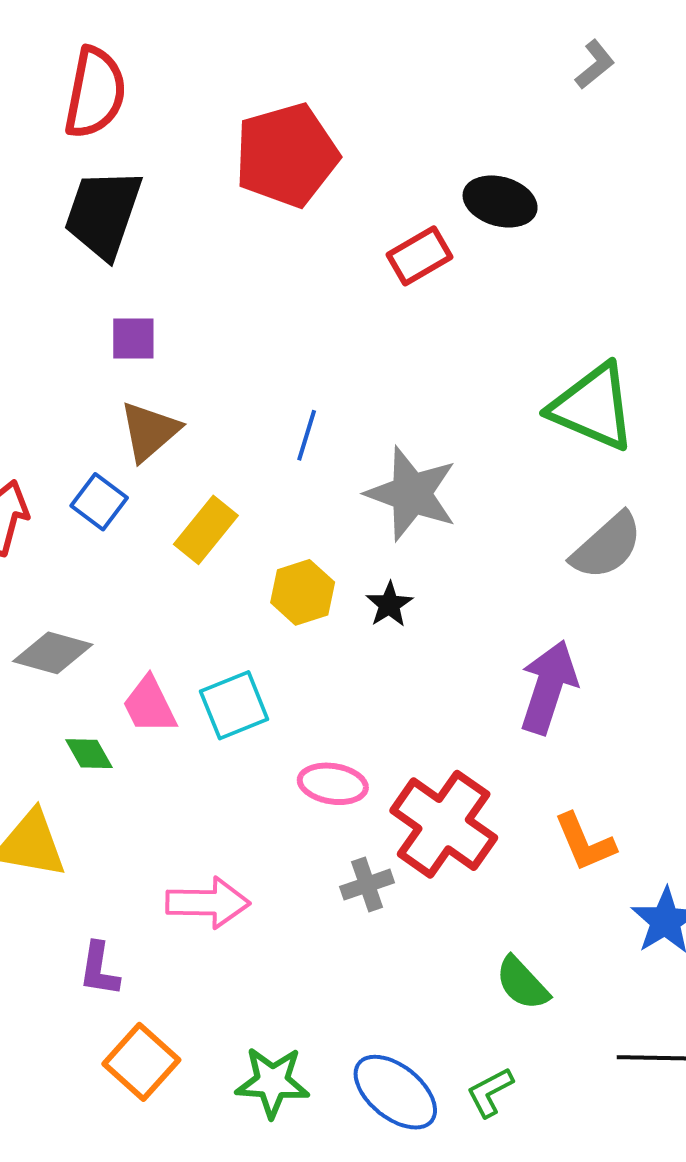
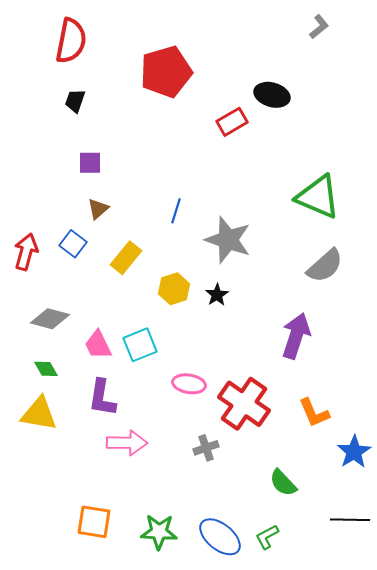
black trapezoid: (103, 214) -> (75, 101), size x0.5
brown triangle: (149, 431) -> (98, 209), size x0.7
green diamond: (89, 754) -> (46, 369), moved
gray cross: (367, 885) -> (206, 448), moved
purple L-shape: (99, 969) -> (102, 398), moved, size x1.4
orange square: (141, 1062) -> (94, 522), turned -33

